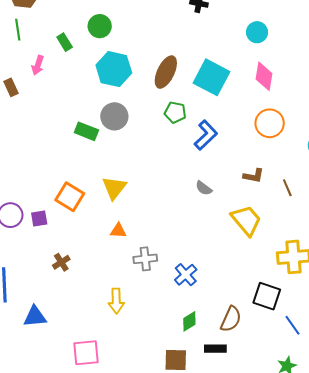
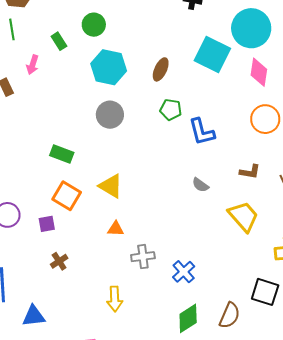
cyan circle: (257, 32) -> (251, 28), size x1.8
brown ellipse: (166, 72) -> (161, 69), size x0.7
cyan square: (212, 77) -> (212, 55), moved
green rectangle: (86, 131) -> (62, 154), moved
blue L-shape: (206, 135) -> (202, 132), turned 120
yellow triangle: (114, 188) -> (111, 186), turned -36
purple square: (39, 218) -> (47, 224), moved
green diamond: (189, 321) -> (188, 318), size x1.4

